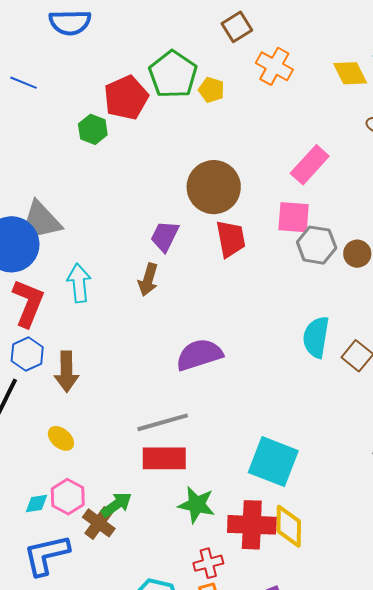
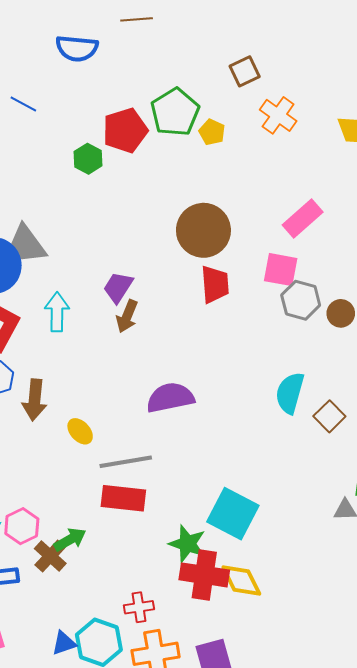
purple trapezoid: (165, 236) -> (118, 287), moved
yellow ellipse: (61, 438) -> (80, 431), moved
green star: (196, 505) -> (187, 544), moved
yellow diamond: (289, 526) -> (241, 580), turned -33
red cross: (208, 563) -> (139, 607), moved

